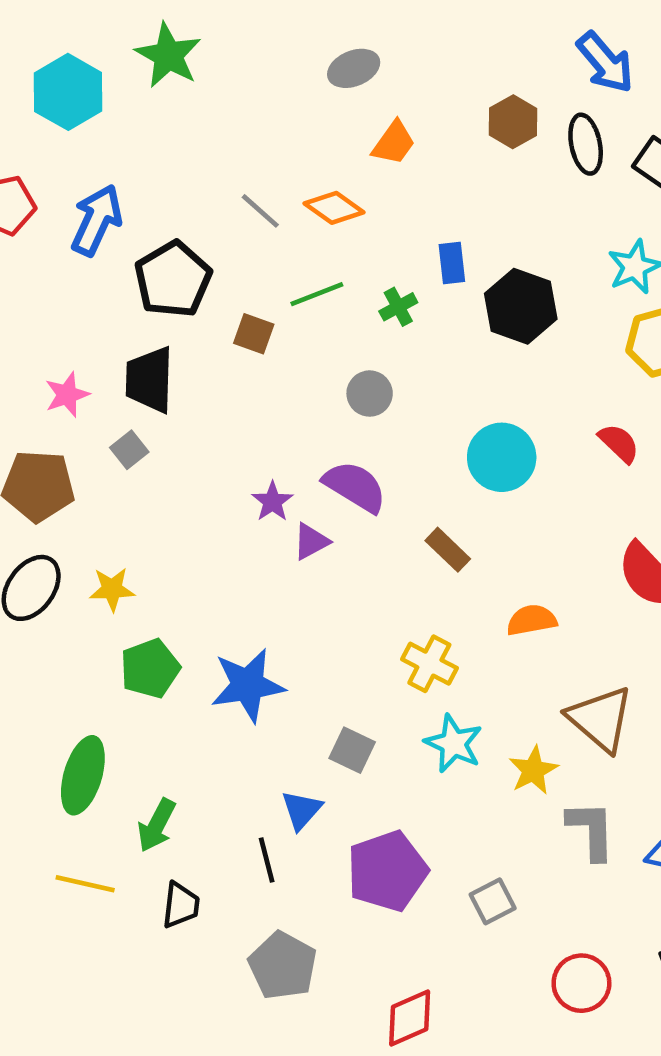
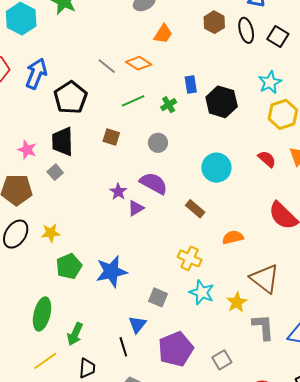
brown square: (254, 334) -> (111, 137), moved
pink star: (67, 395) -> (27, 150), turned -30
yellow line: (85, 884) -> (45, 361), turned -45

